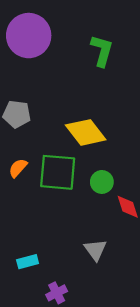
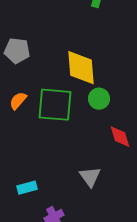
yellow diamond: (86, 132) -> (81, 68), turned 33
green circle: (102, 182) -> (99, 99), moved

